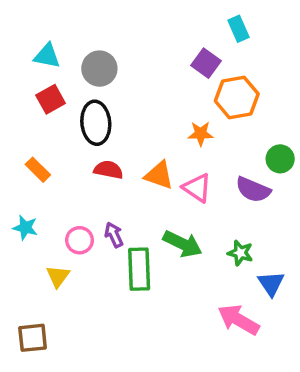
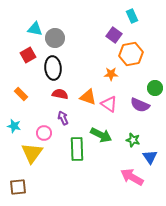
cyan triangle: (47, 56) -> (35, 29), moved
purple arrow: (114, 235) -> (63, 118), moved
yellow triangle: (58, 276) -> (32, 153), size x1.6

